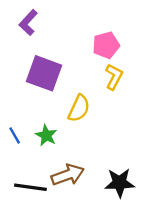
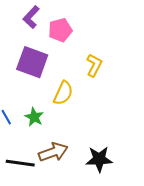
purple L-shape: (28, 23) -> (31, 17), moved
pink pentagon: (106, 45) -> (60, 30), moved

